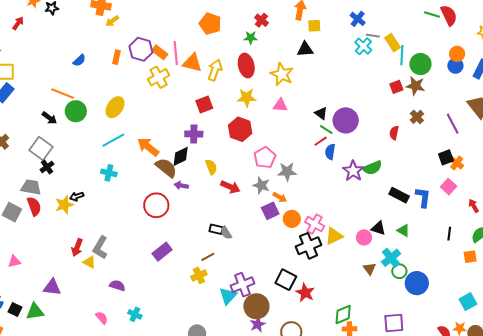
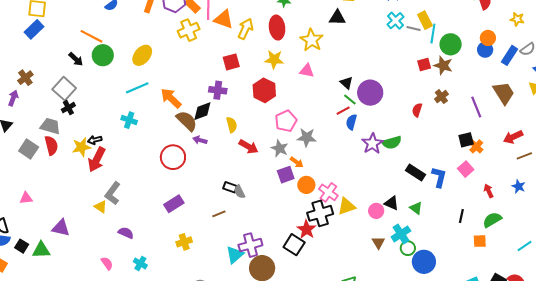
gray line: (373, 36) -> (414, 28), moved
red arrow: (77, 247) -> (97, 160), moved, size x1.4
yellow cross: (199, 275) -> (184, 242), moved
red star: (305, 293) -> (307, 229), moved

